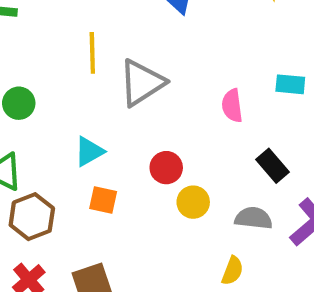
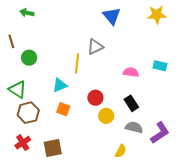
yellow line: (92, 53) -> (77, 63), moved
gray triangle: (142, 83) -> (95, 47), moved, size x0.7
pink semicircle: (232, 106) -> (131, 72), turned 98
black rectangle: (273, 166) -> (131, 103), moved

